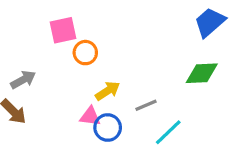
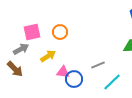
pink square: (63, 30) -> (32, 32), moved
yellow arrow: (108, 91) -> (48, 56), moved

